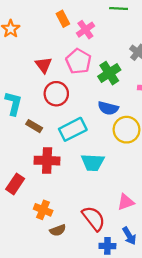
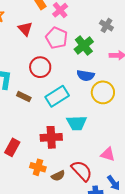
red triangle: (44, 65) -> (25, 29), moved
red cross: (47, 161) -> (51, 137), moved
pink triangle: (126, 202) -> (108, 154), turned 42
brown semicircle: (58, 230) -> (58, 176), moved

